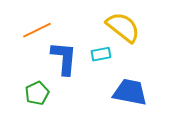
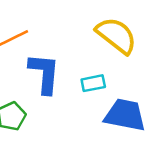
cyan rectangle: (101, 54) -> (93, 83), moved

